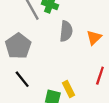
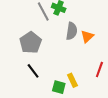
orange triangle: (94, 38) -> (87, 36), moved

